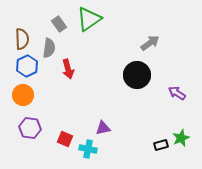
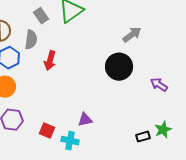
red arrow: (68, 69) -> (50, 61), turned 30

